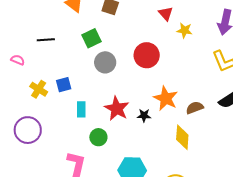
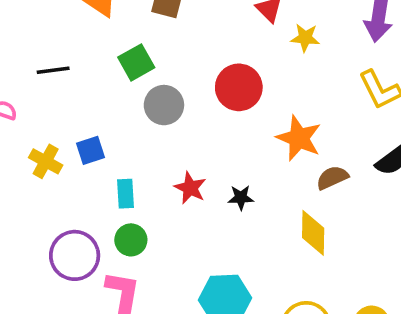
orange star: (166, 98) -> (299, 138), moved
red star: (117, 109) -> (190, 188), size x0.7
purple circle: (28, 130) -> (75, 255), moved
green circle: (98, 137) -> (131, 240), moved

